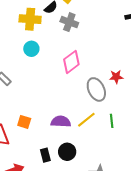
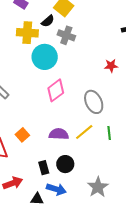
cyan circle: (31, 49) -> (45, 57), moved, size x1.6
pink diamond: (71, 62) -> (56, 90), moved
red star: (116, 77) -> (111, 66), moved
orange square: (24, 122) -> (22, 135), turned 32

